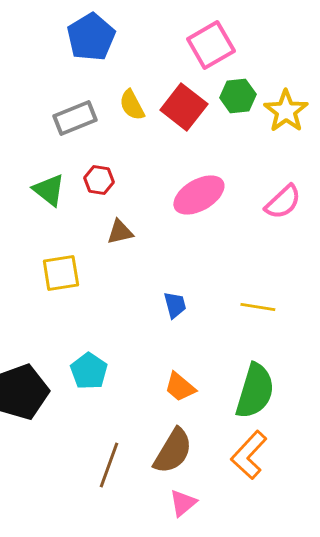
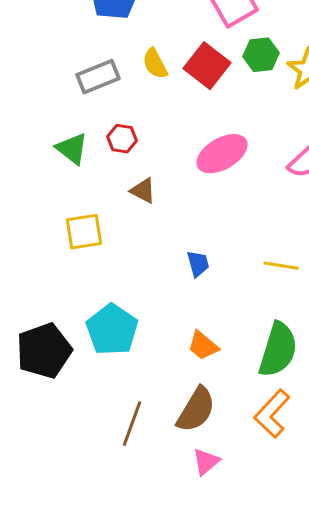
brown triangle: (120, 232) -> (143, 191), turned 40
cyan pentagon: (89, 371) -> (112, 330), size x1.4

